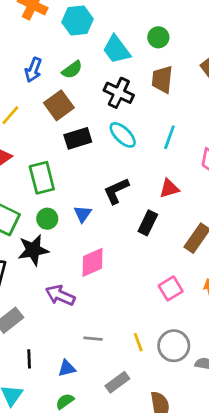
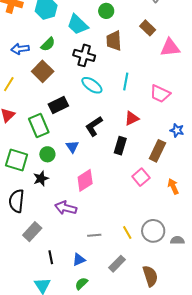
blue arrow: (33, 70) -> (20, 49), turned 72
black rectangle: (78, 138) -> (58, 105), moved
black star: (33, 250) -> (41, 178), size x0.7
pink square: (171, 288) -> (141, 177), moved

